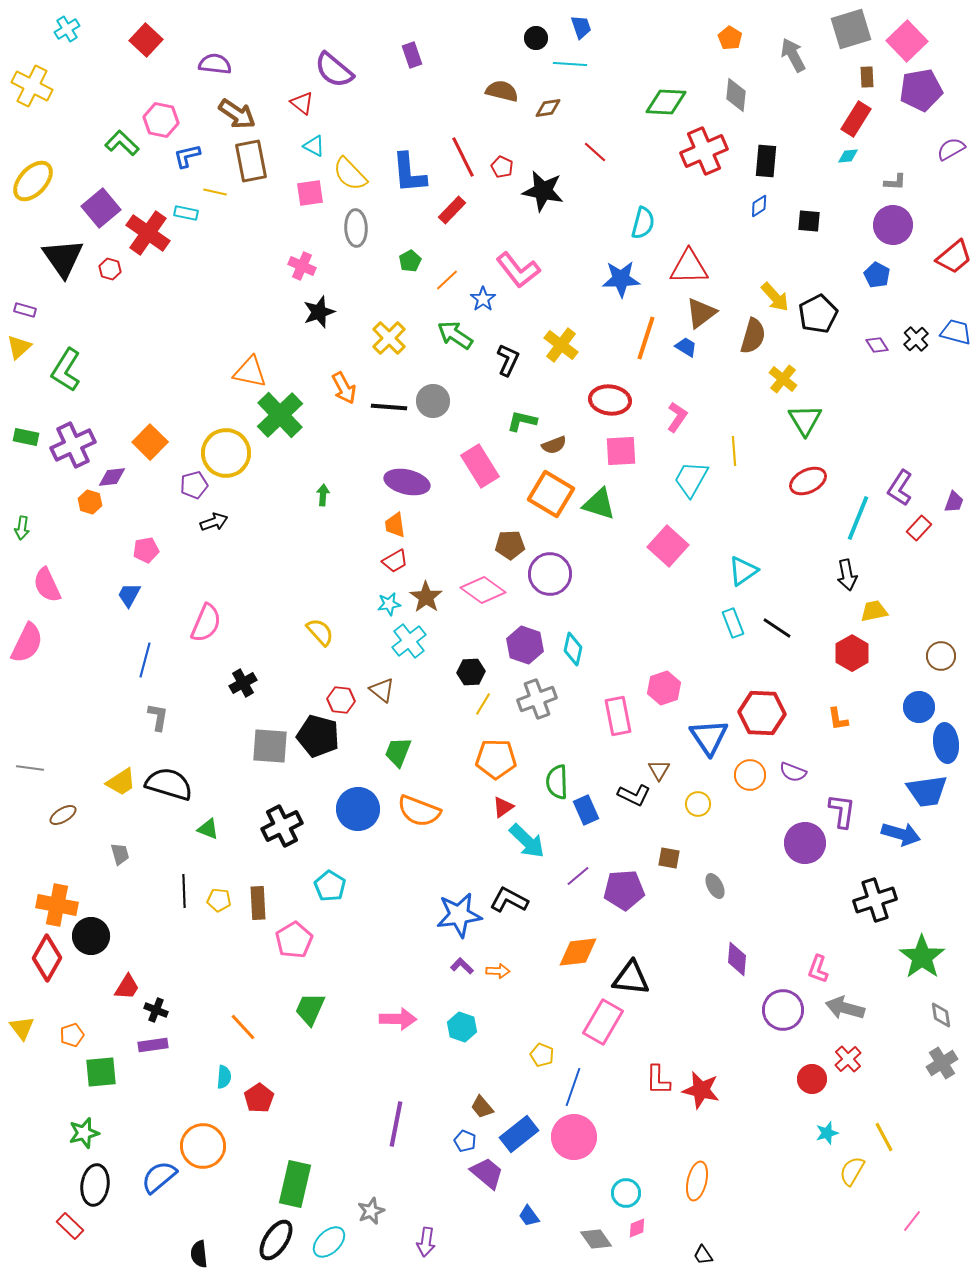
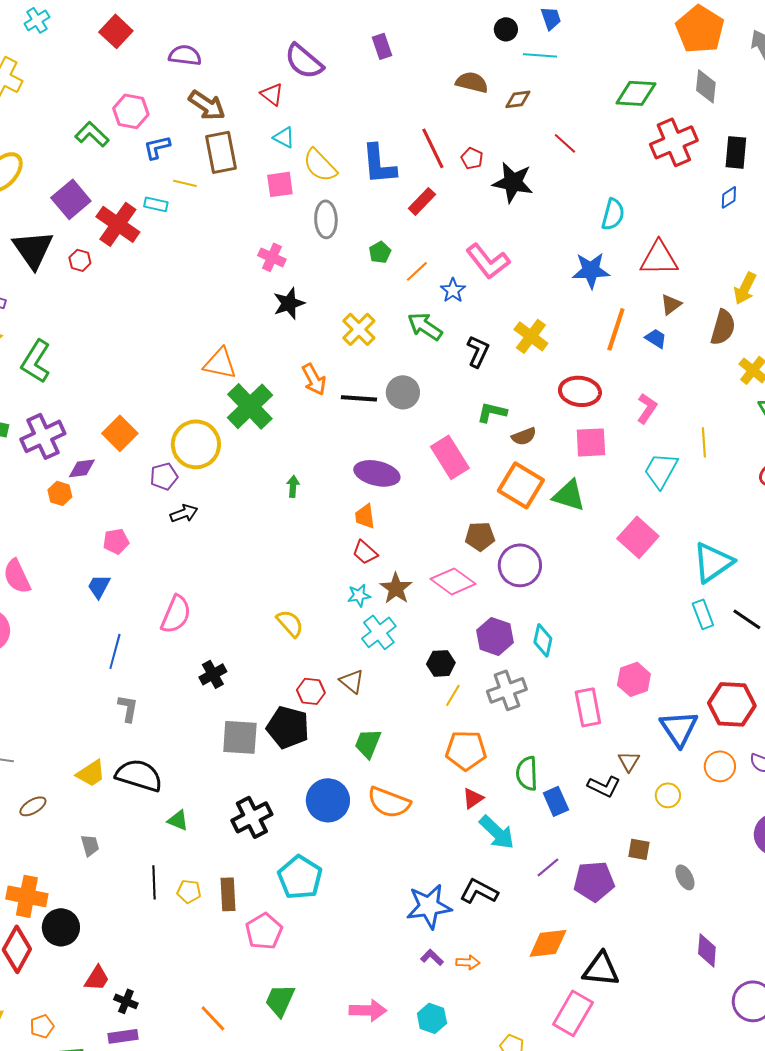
orange pentagon: (730, 38) -> (700, 29), size x2.0
yellow arrow: (775, 297) -> (745, 288), turned 68
brown triangle: (701, 313) -> (671, 304), size x0.7
red trapezoid: (395, 561) -> (365, 552), turned 72
cyan triangle: (743, 571) -> (713, 562), size x1.4
cyan pentagon: (330, 886) -> (300, 877), size x1.4

